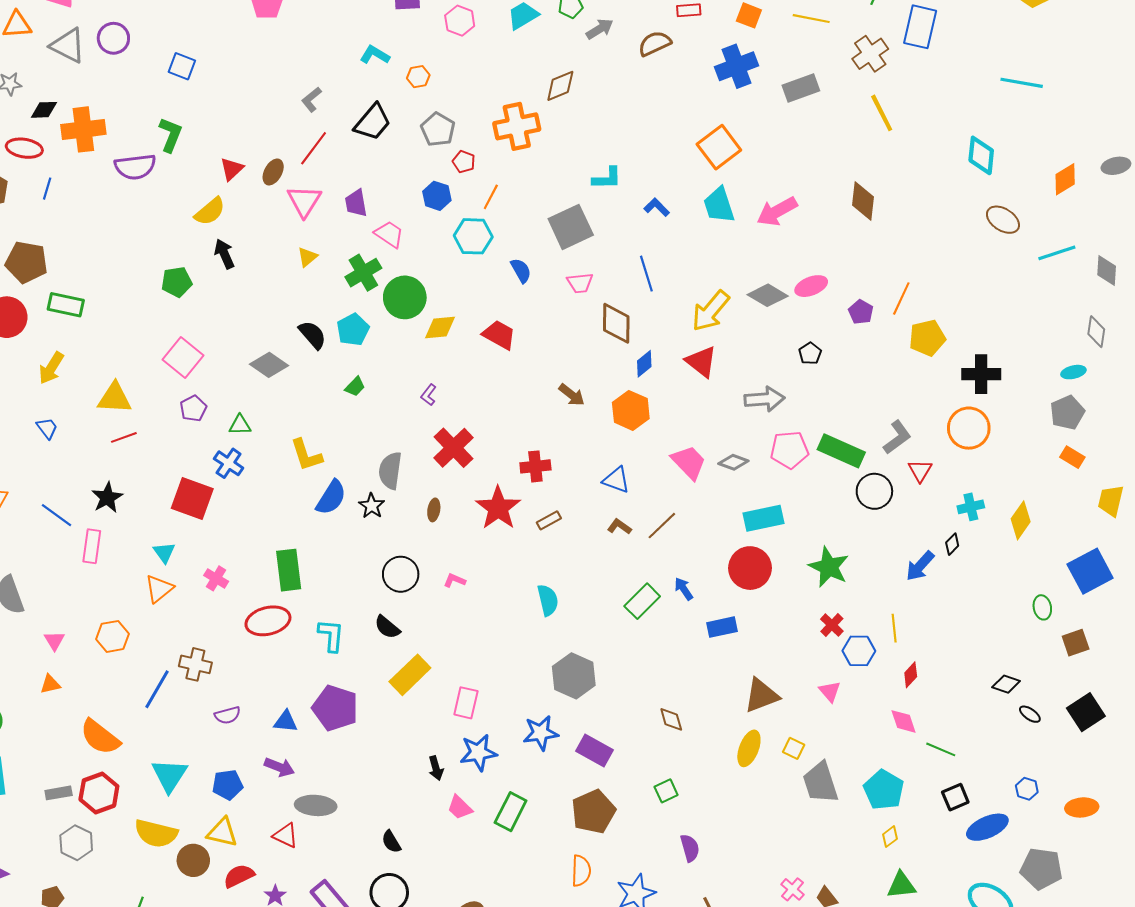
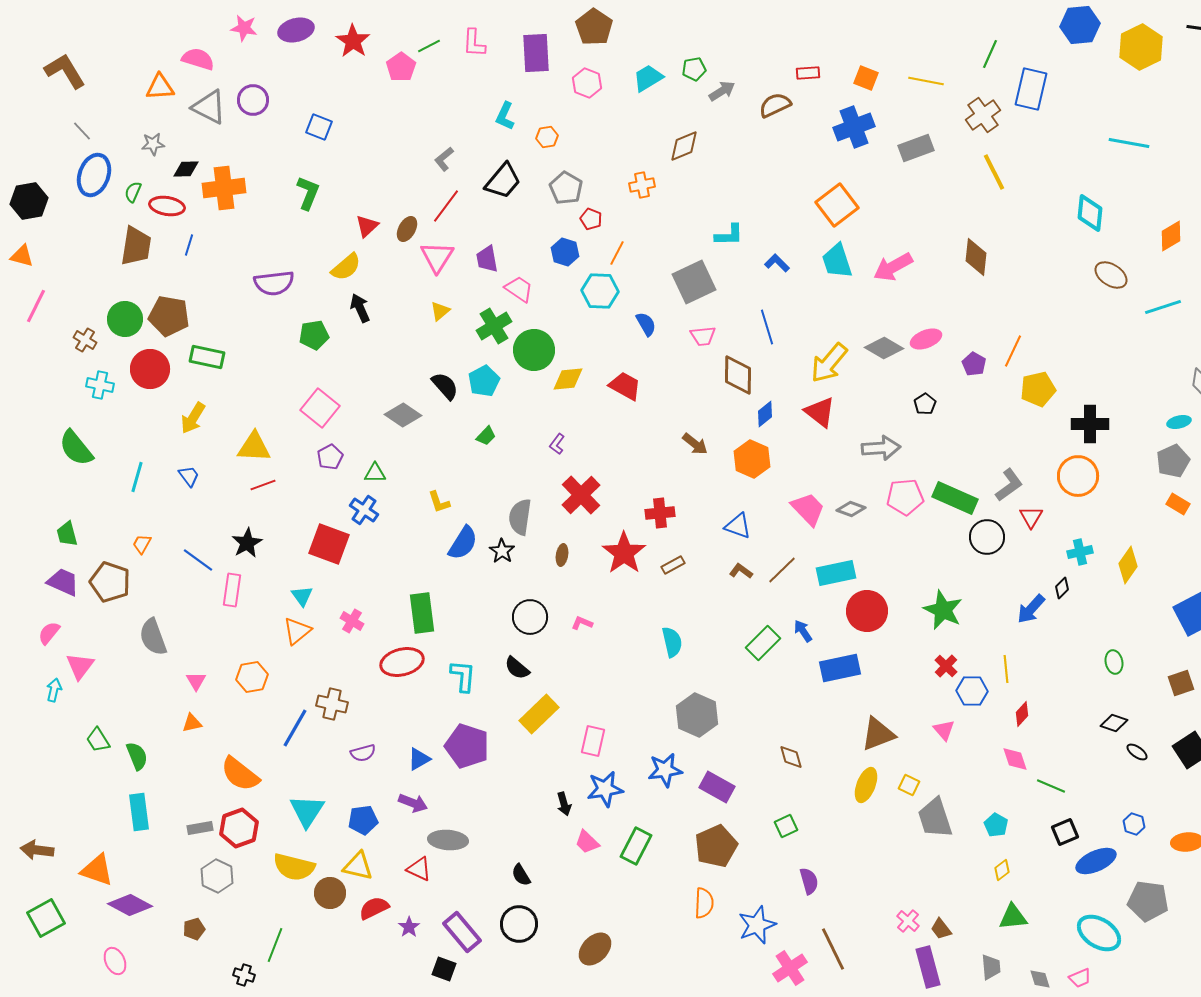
cyan L-shape: (375, 55) -> (505, 116), turned -96
orange cross: (517, 126) -> (642, 185), size x0.6
purple semicircle: (135, 167) -> (274, 283), moved
yellow L-shape: (306, 455) -> (439, 502), size x0.7
cyan rectangle: (763, 518) -> (836, 573), moved
green ellipse: (1042, 607) -> (1114, 662), moved
blue rectangle: (722, 627) -> (840, 668), size x1.4
blue triangle: (286, 721) -> (419, 759), turned -35
cyan pentagon: (884, 790) -> (996, 825), size x0.6

